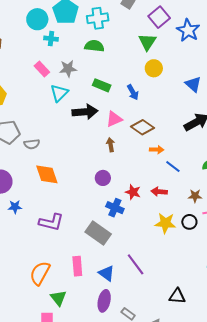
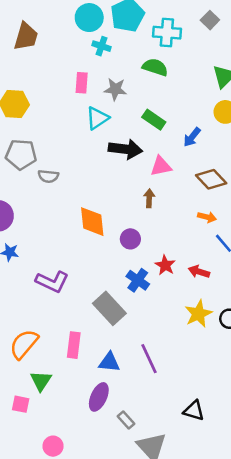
pink rectangle: (42, 69) -> (82, 83), turned 35
blue arrow: (133, 92) -> (192, 137), turned 56
brown diamond: (143, 127) -> (211, 179), moved
orange diamond: (47, 174) -> (92, 222), moved
yellow star: (165, 223) -> (198, 314), turned 30
blue triangle: (107, 273) -> (109, 362), turned -42

